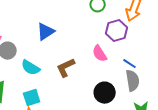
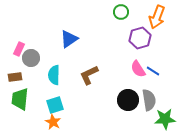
pink semicircle: (100, 54) -> (138, 69), moved
cyan semicircle: (31, 68) -> (54, 75), turned 60
gray semicircle: (133, 81) -> (149, 100), moved

